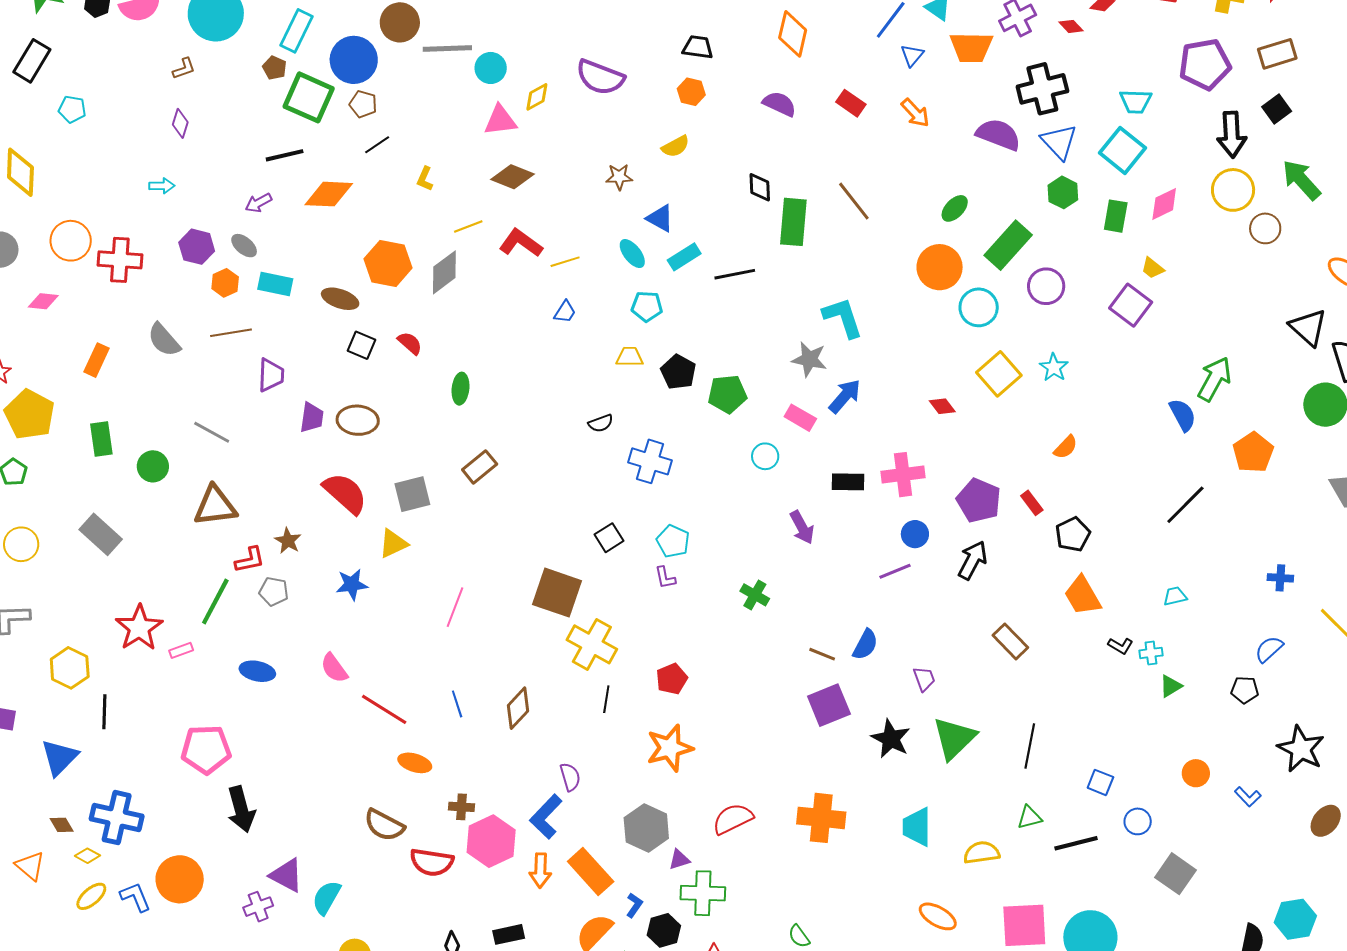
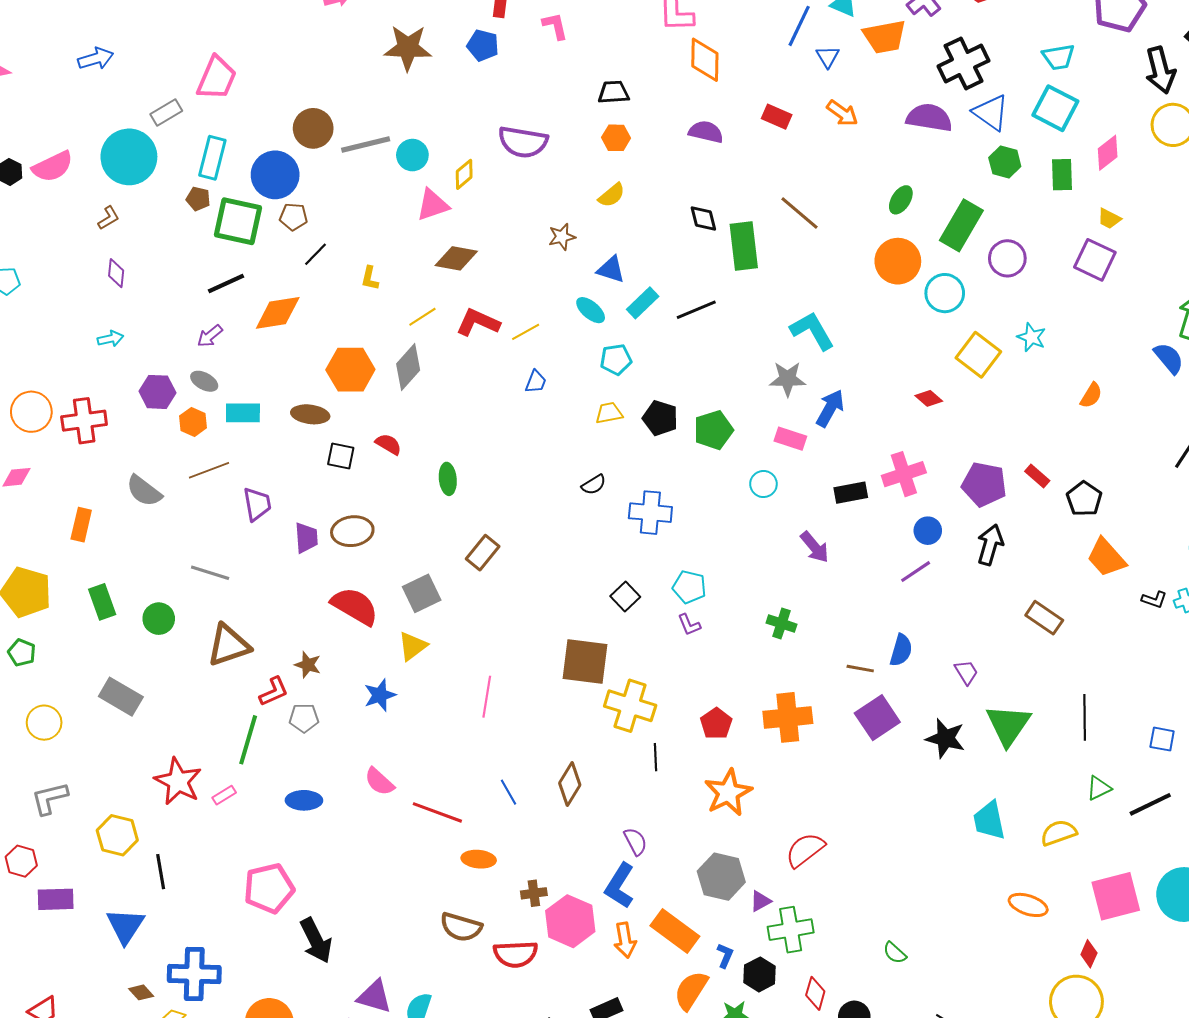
orange semicircle: (1066, 447) -> (1091, 395), moved
orange cross: (821, 818) -> (788, 717), moved

